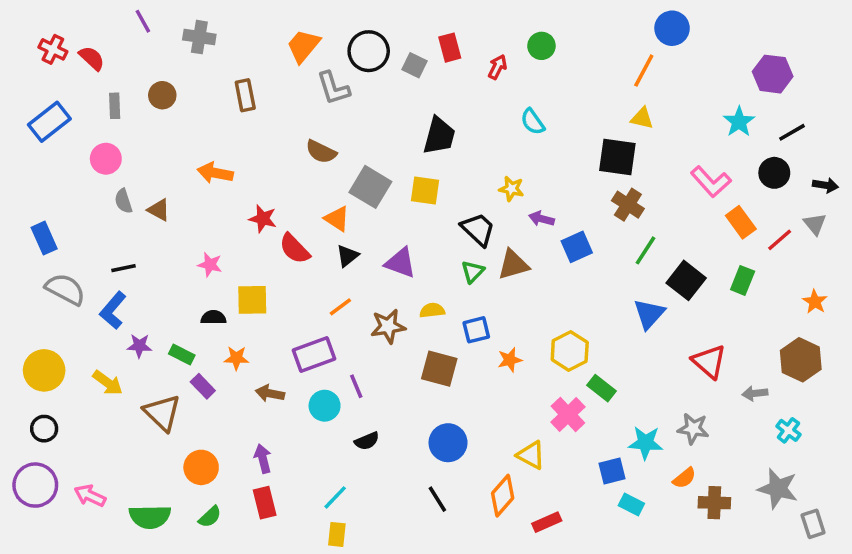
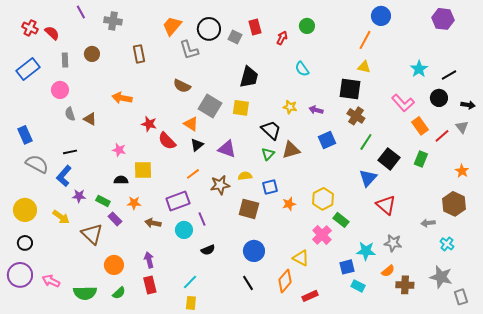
purple hexagon: (773, 74) -> (443, 19), moved
purple arrow: (541, 219) -> (316, 110), moved
red triangle: (709, 362) -> (386, 205), moved

